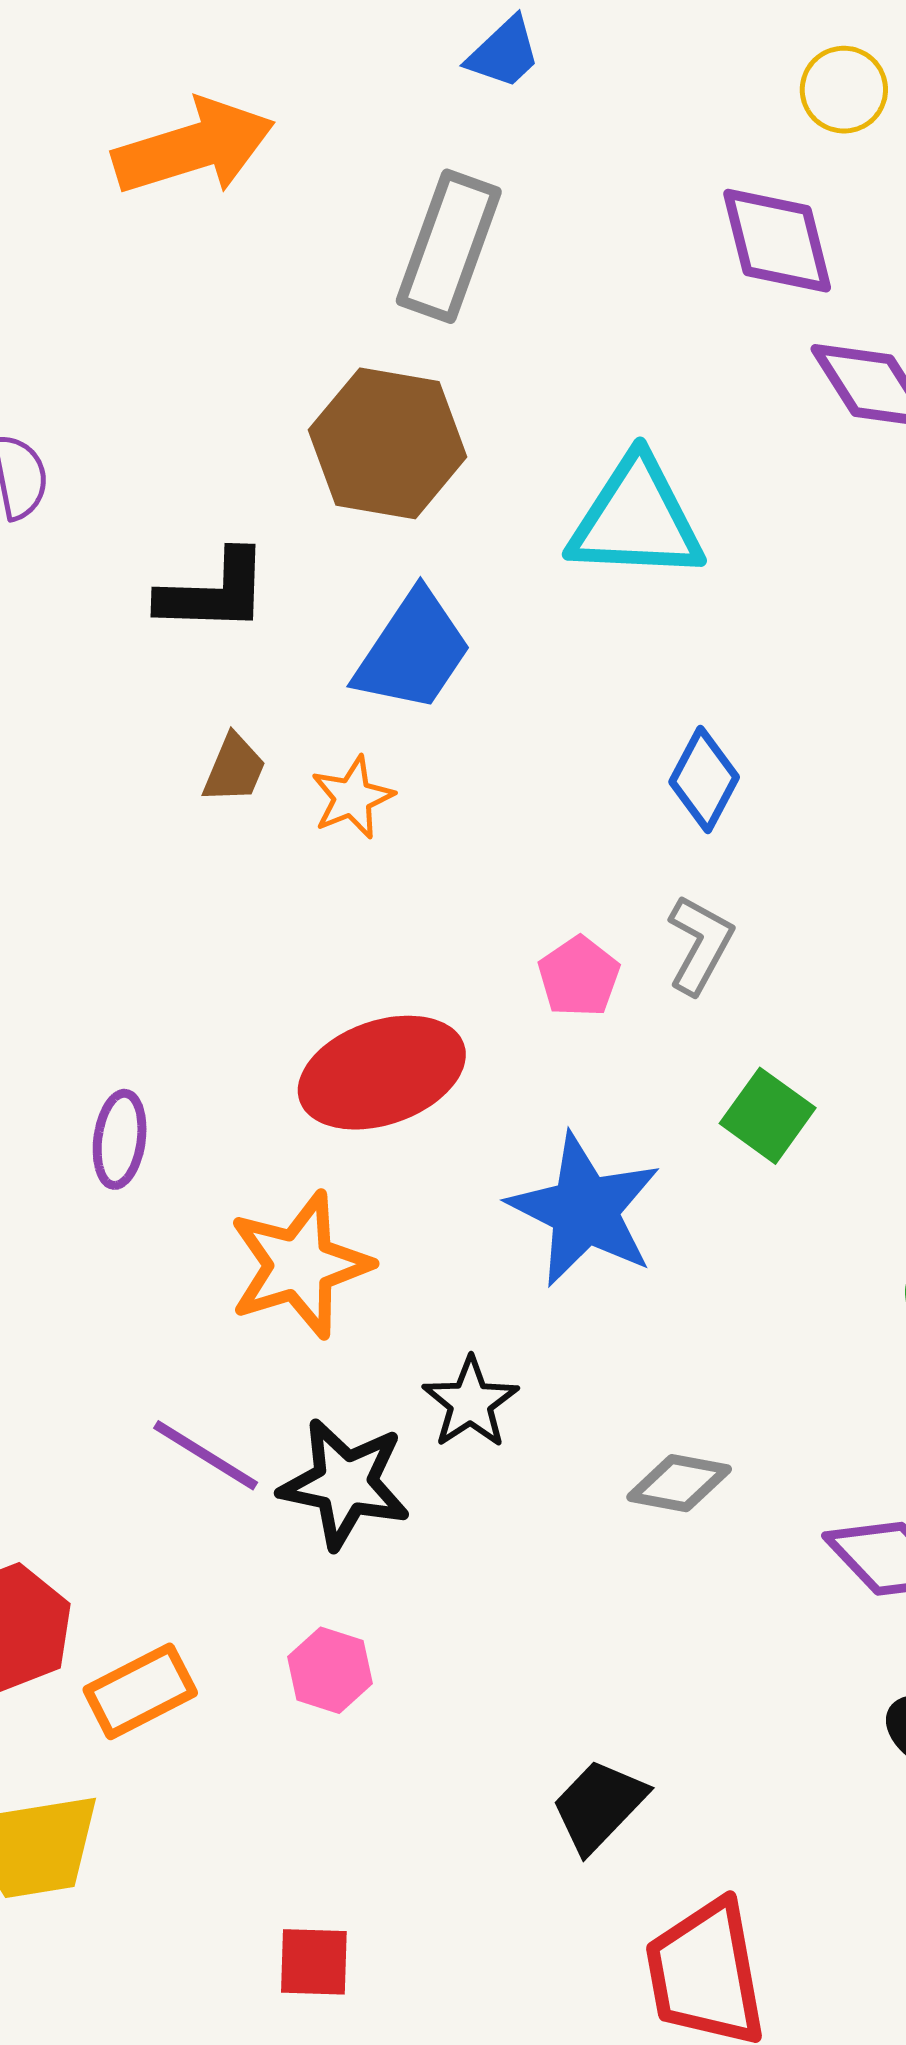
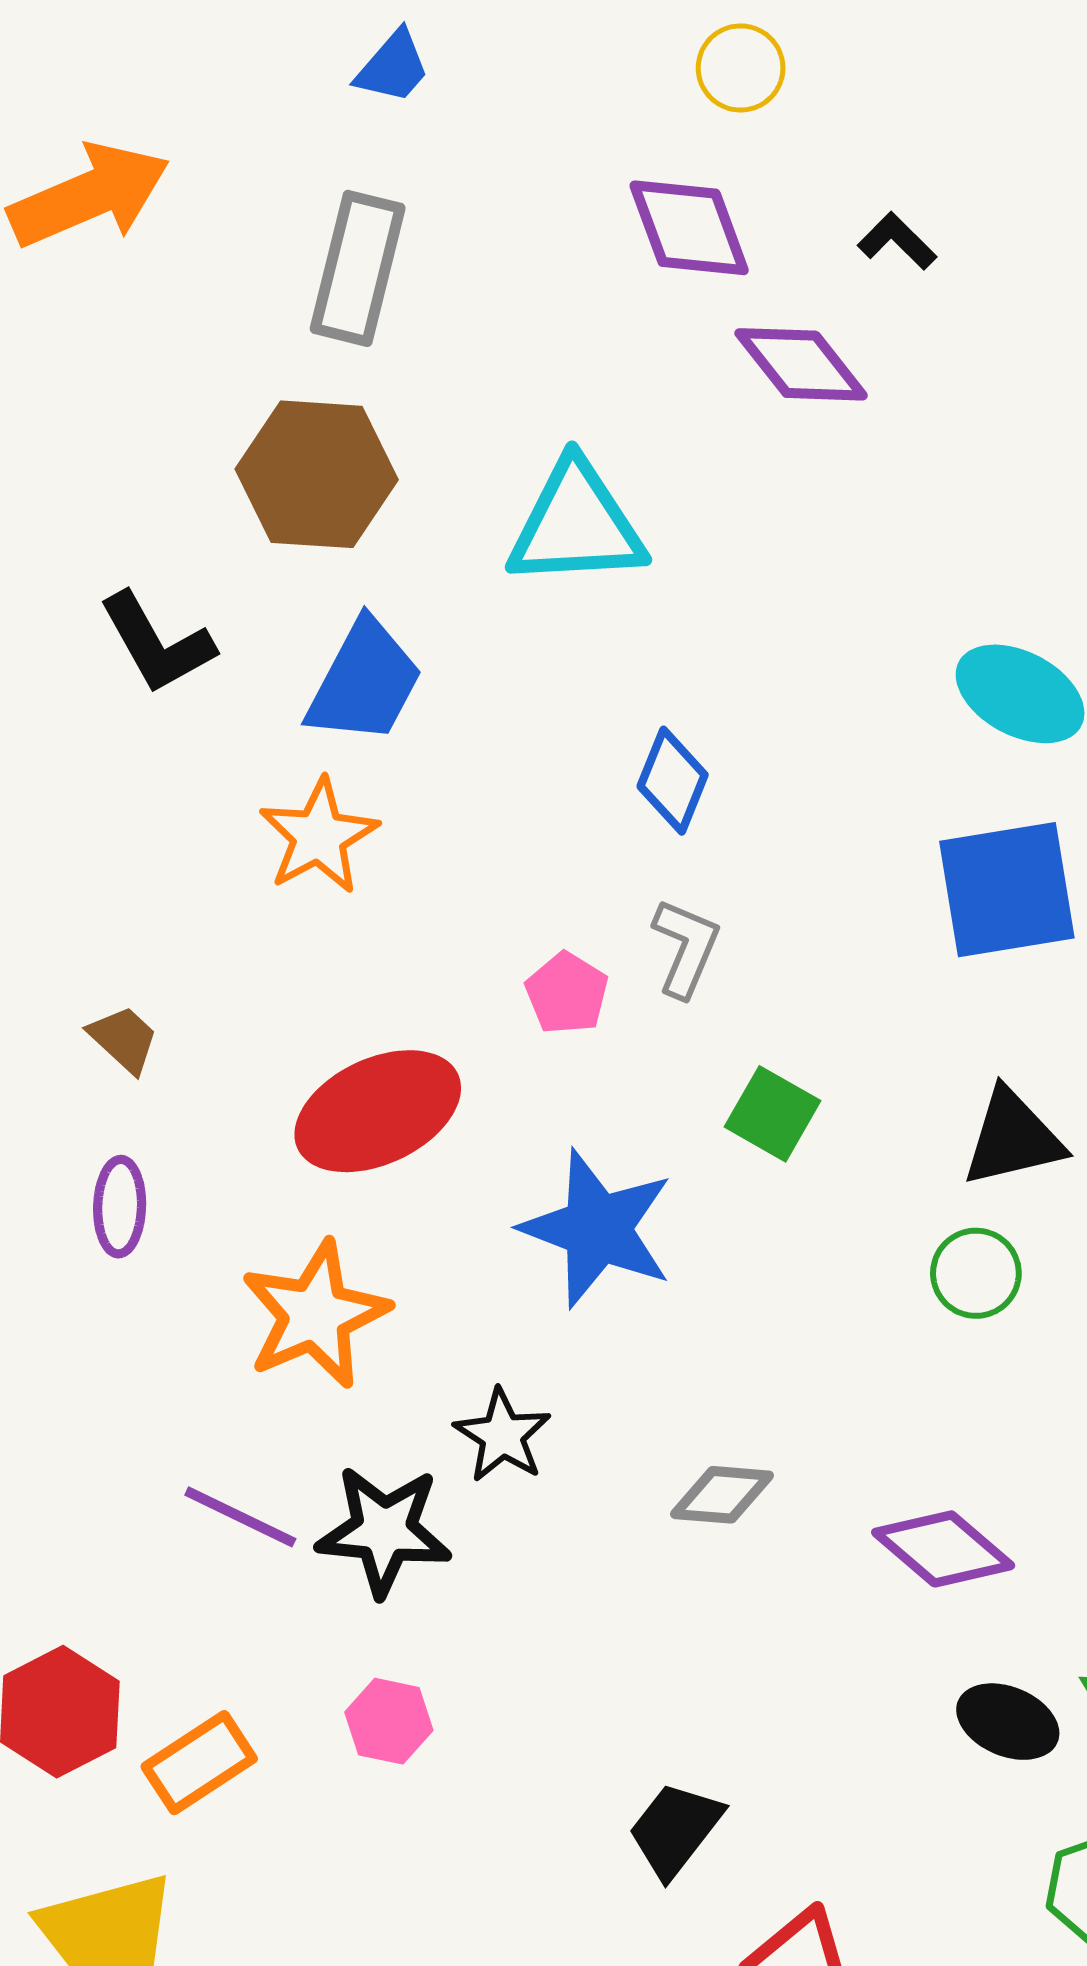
black L-shape: (214, 592) -> (157, 643), turned 65
brown trapezoid: (234, 769) -> (124, 1039), moved, turned -64
orange star: (352, 798) -> (319, 836), size x1.4

